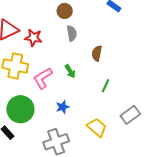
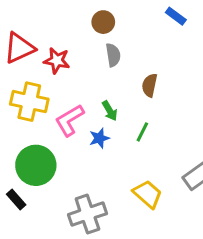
green line: (106, 86) -> (142, 132), moved
blue star: (63, 107) -> (99, 138), moved

